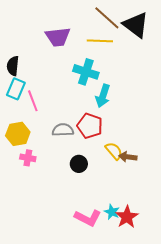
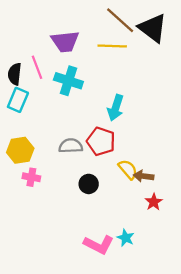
cyan cross: (86, 72) -> (68, 81), moved
pink line: (33, 101) -> (37, 67), moved
red star: (127, 217) -> (154, 202), moved, size x0.7

